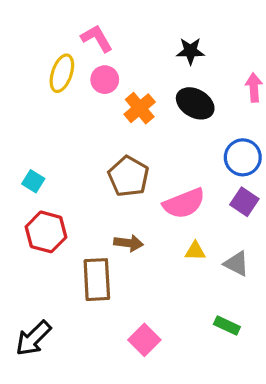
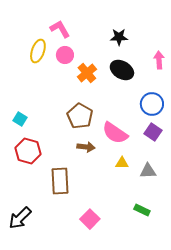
pink semicircle: (184, 203) -> (115, 133), turned 56
brown arrow: (129, 243) -> (86, 147), moved
gray triangle: (236, 264) -> (148, 171), turned -30

